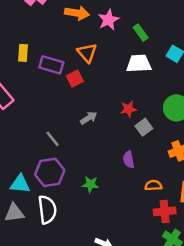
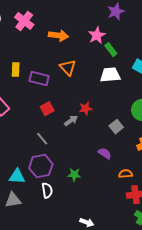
pink star: (108, 20) -> (97, 35), moved
red square: (75, 79) -> (47, 109), moved
red star: (129, 109) -> (85, 109), moved
purple semicircle: (129, 160) -> (105, 153), turned 136
white semicircle: (47, 210) -> (47, 190), moved, size x0.7

